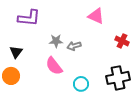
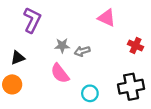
purple L-shape: (29, 18) -> (32, 20), turned -70
black triangle: (16, 52) -> (18, 58), turned 32

